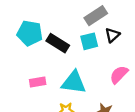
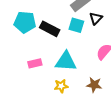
cyan square: (89, 41) -> (76, 25), turned 35

